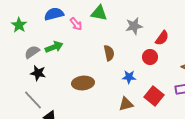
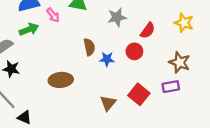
green arrow: (54, 47) -> (29, 29), moved
blue star: (129, 77) -> (107, 59), moved
brown triangle: (126, 104) -> (108, 103), turned -35

